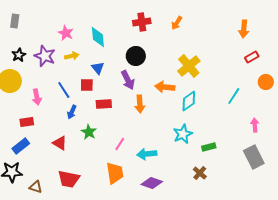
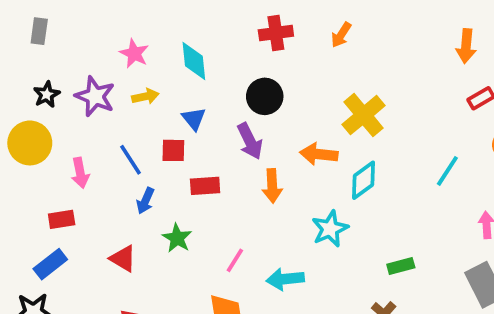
cyan star: (183, 134) -> (330, 229), moved

